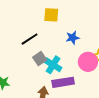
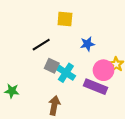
gray square: (40, 59) -> (52, 66), turned -32
purple rectangle: (63, 82) -> (96, 87), moved, turned 30

